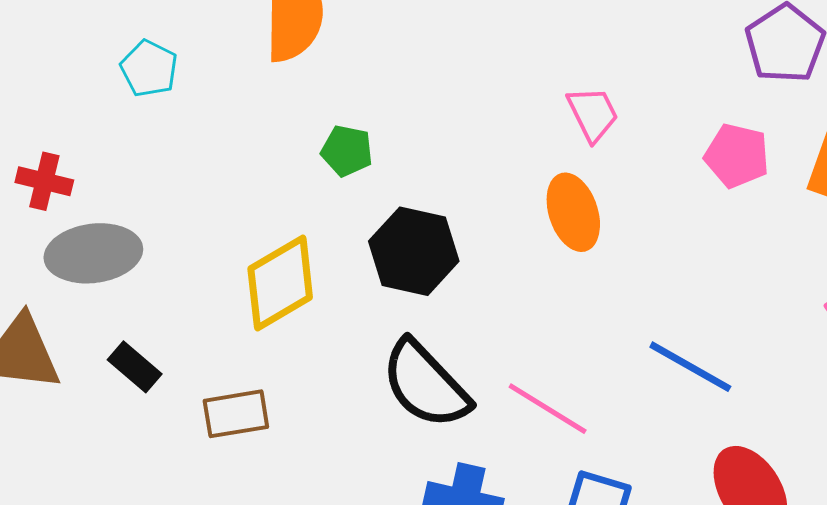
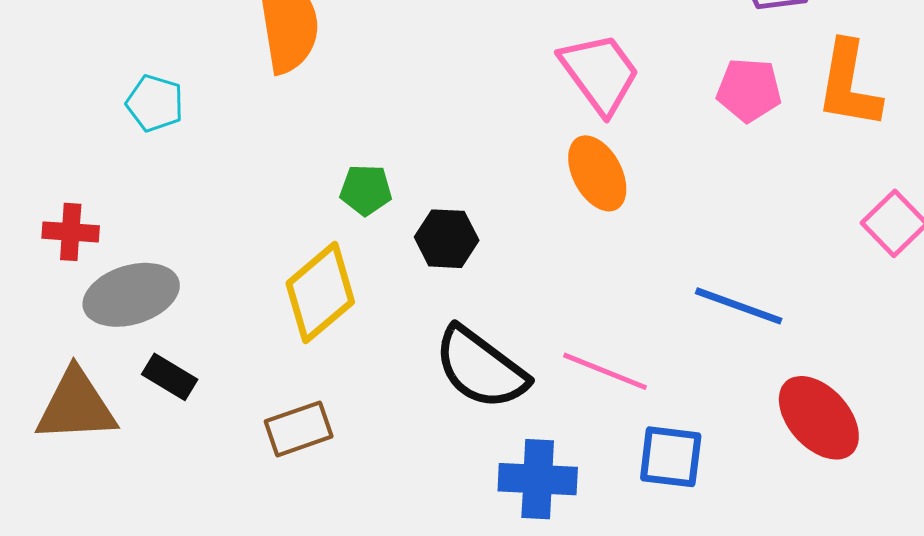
pink trapezoid: (593, 114) -> (600, 73), size x1.5
green pentagon: (347, 151) -> (366, 190), moved
black hexagon: (414, 251) -> (447, 239), size x0.7
black rectangle: (135, 367) -> (170, 377), moved

